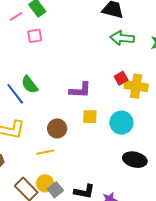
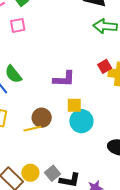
cyan circle: (121, 123) -> (81, 121), moved
yellow line: (45, 152) -> (32, 129), moved
gray square: (55, 190) -> (52, 173), moved

